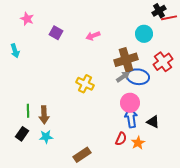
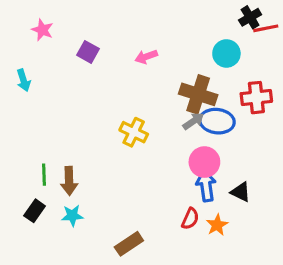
brown cross: (126, 60) -> (198, 94), turned 35
red cross: (163, 62) -> (256, 98), turned 30

